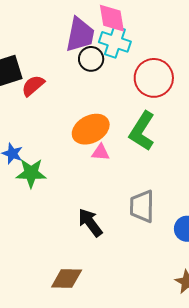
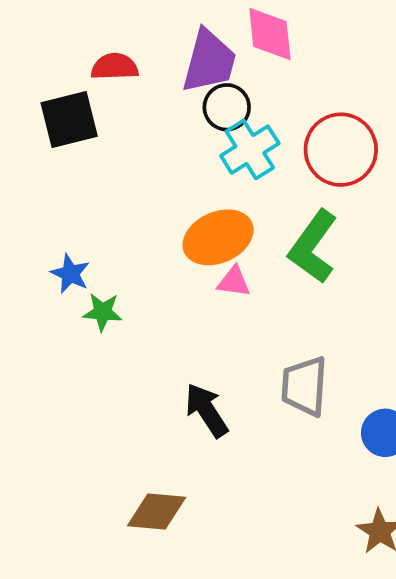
cyan cross: (115, 42) -> (250, 150), moved, turned 36
red semicircle: (33, 86) -> (115, 67), moved, turned 35
green star: (31, 173) -> (103, 312), size x0.7

